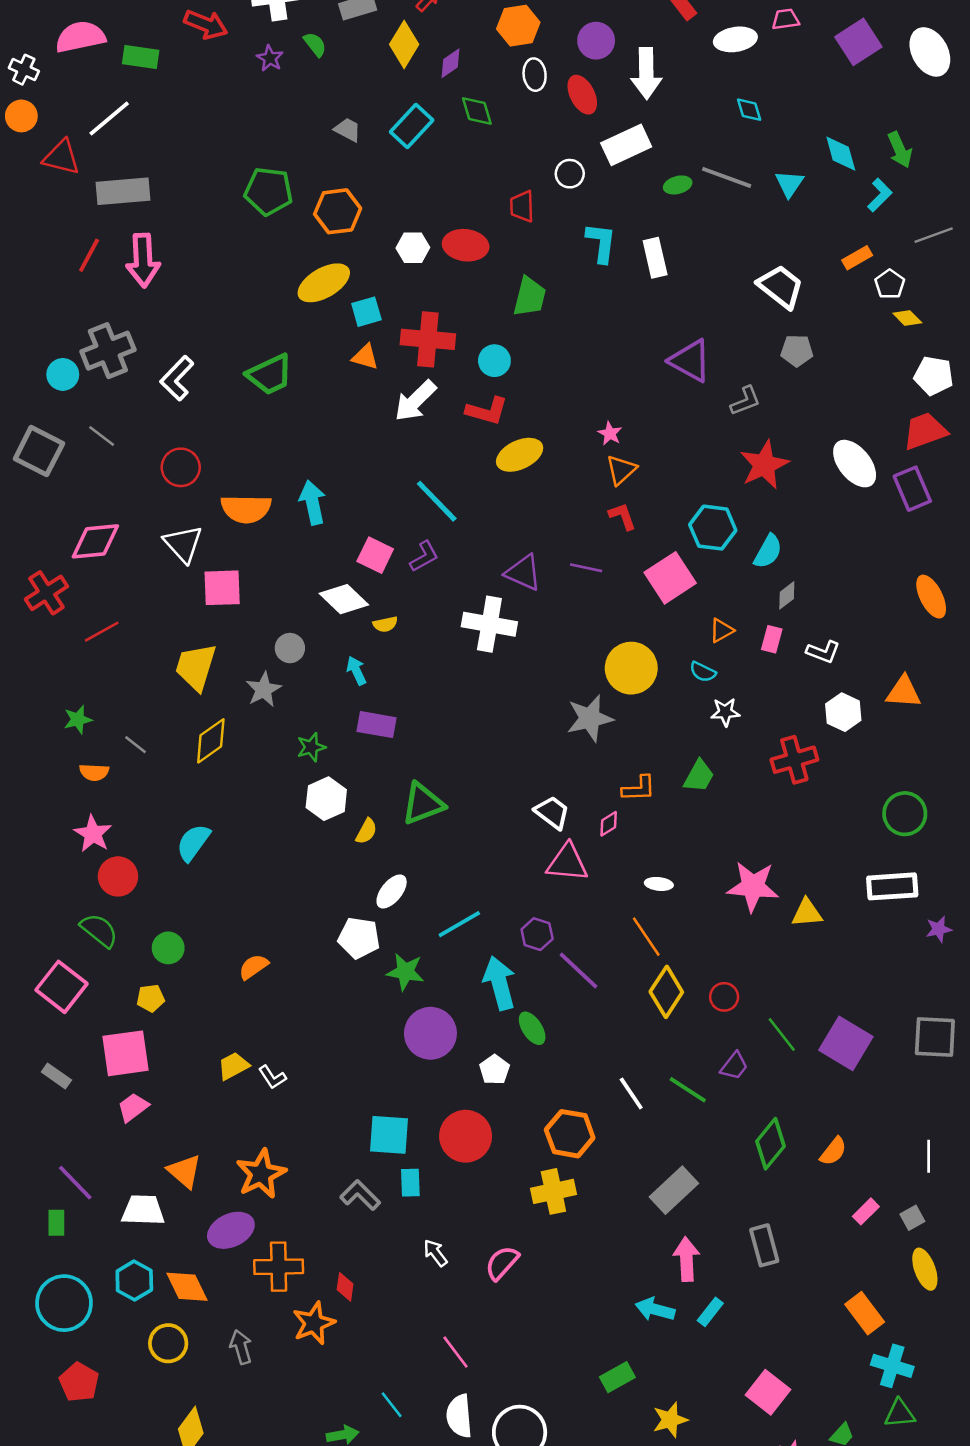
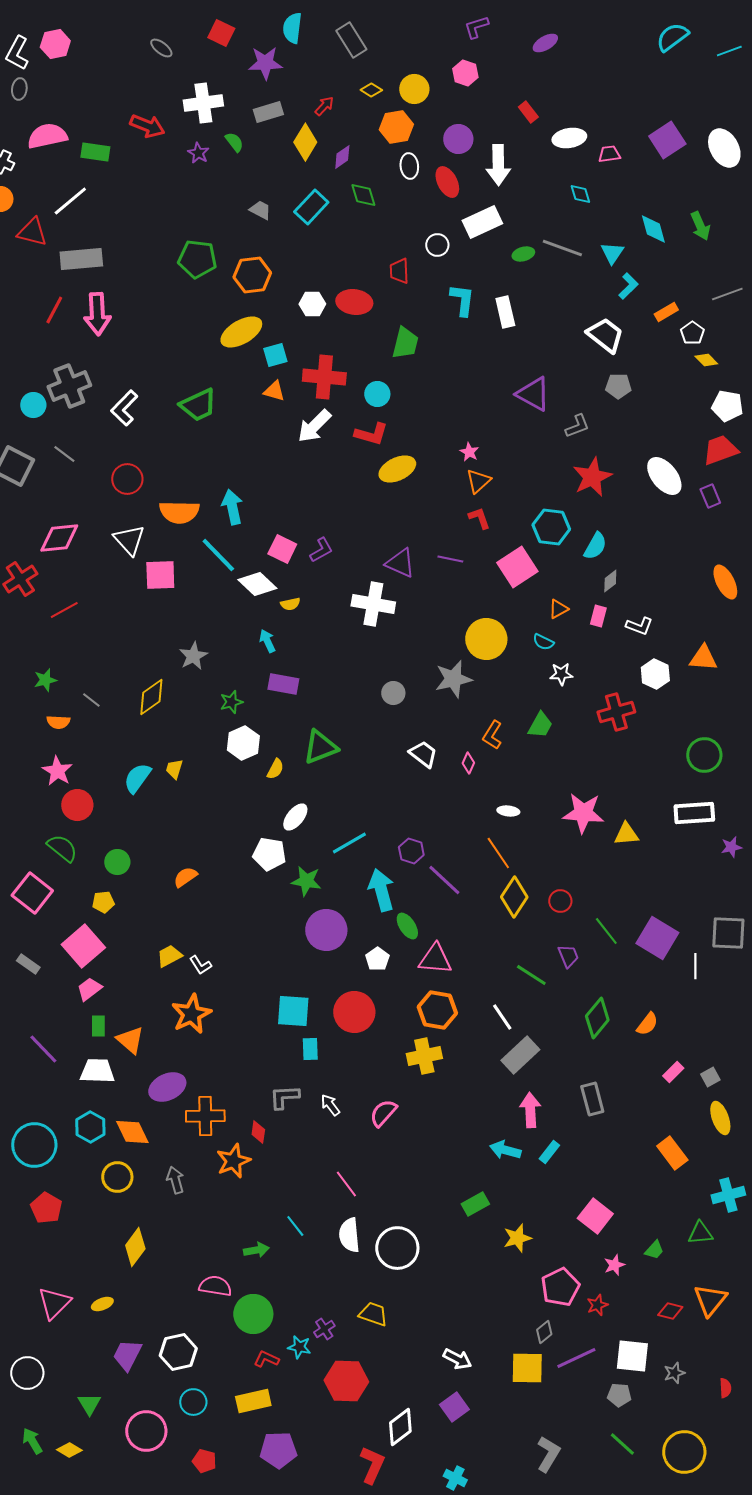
pink trapezoid: (786, 19) -> (609, 154), moved
cyan L-shape: (880, 195) -> (628, 286), moved
purple rectangle: (912, 489) -> (710, 496), size x0.7
cyan line: (437, 501) -> (218, 555), moved
gray circle: (290, 648) -> (393, 693), moved
yellow trapezoid: (196, 667) -> (174, 769), moved, size x0.5
orange L-shape: (639, 789) -> (492, 735), turned 124
pink diamond: (609, 824) -> (468, 763), turned -35
pink triangle: (567, 863) -> (435, 959), moved
pink square: (125, 1053) -> (83, 946), turned -33
purple trapezoid: (734, 1066) -> (568, 956), turned -60
white line: (631, 1094) -> (502, 1017), moved
white line: (929, 1156) -> (695, 966), moved
orange star: (261, 1174) -> (191, 1014), moved
gray L-shape: (360, 1195) -> (284, 1097), moved, turned -48
green rectangle: (56, 1223) -> (98, 1026), moved
cyan cross: (892, 1366) -> (728, 1195), moved, turned -32

